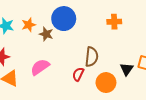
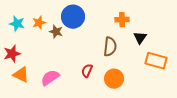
brown semicircle: (92, 57) -> (110, 47), moved
pink semicircle: (40, 67) -> (50, 78), moved
black triangle: (127, 69) -> (140, 38), moved

